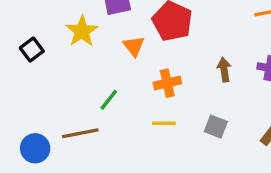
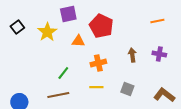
orange triangle: (134, 46) -> (78, 41), turned -48
black square: (32, 50) -> (17, 27), moved
brown line: (80, 133) -> (58, 95), moved

